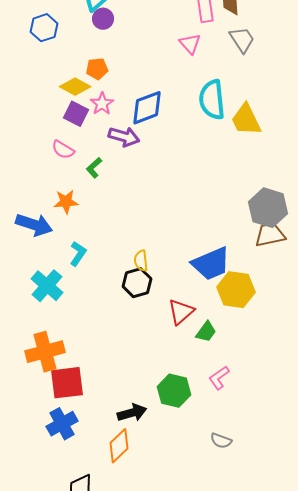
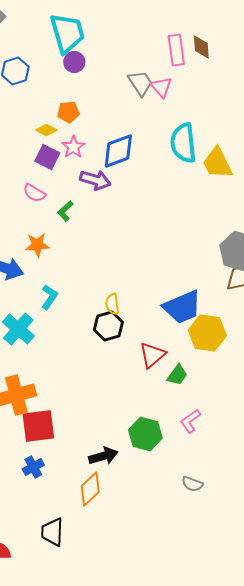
gray trapezoid: (242, 40) -> (140, 83), moved
yellow diamond: (75, 87) -> (46, 130), size x0.7
blue cross: (62, 424) -> (33, 467), size x0.7

